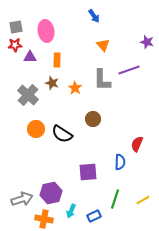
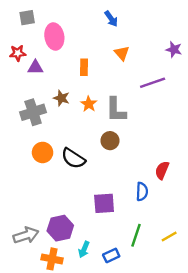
gray square: (16, 27) -> (27, 18), moved
orange rectangle: (57, 60) -> (84, 67), moved
gray L-shape: (102, 80) -> (116, 110), moved
gray cross: (28, 95) -> (33, 112), turned 30

